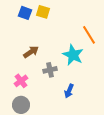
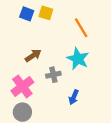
orange line: (89, 35) -> (81, 28), moved
pink cross: (21, 81) -> (22, 86), size x1.5

